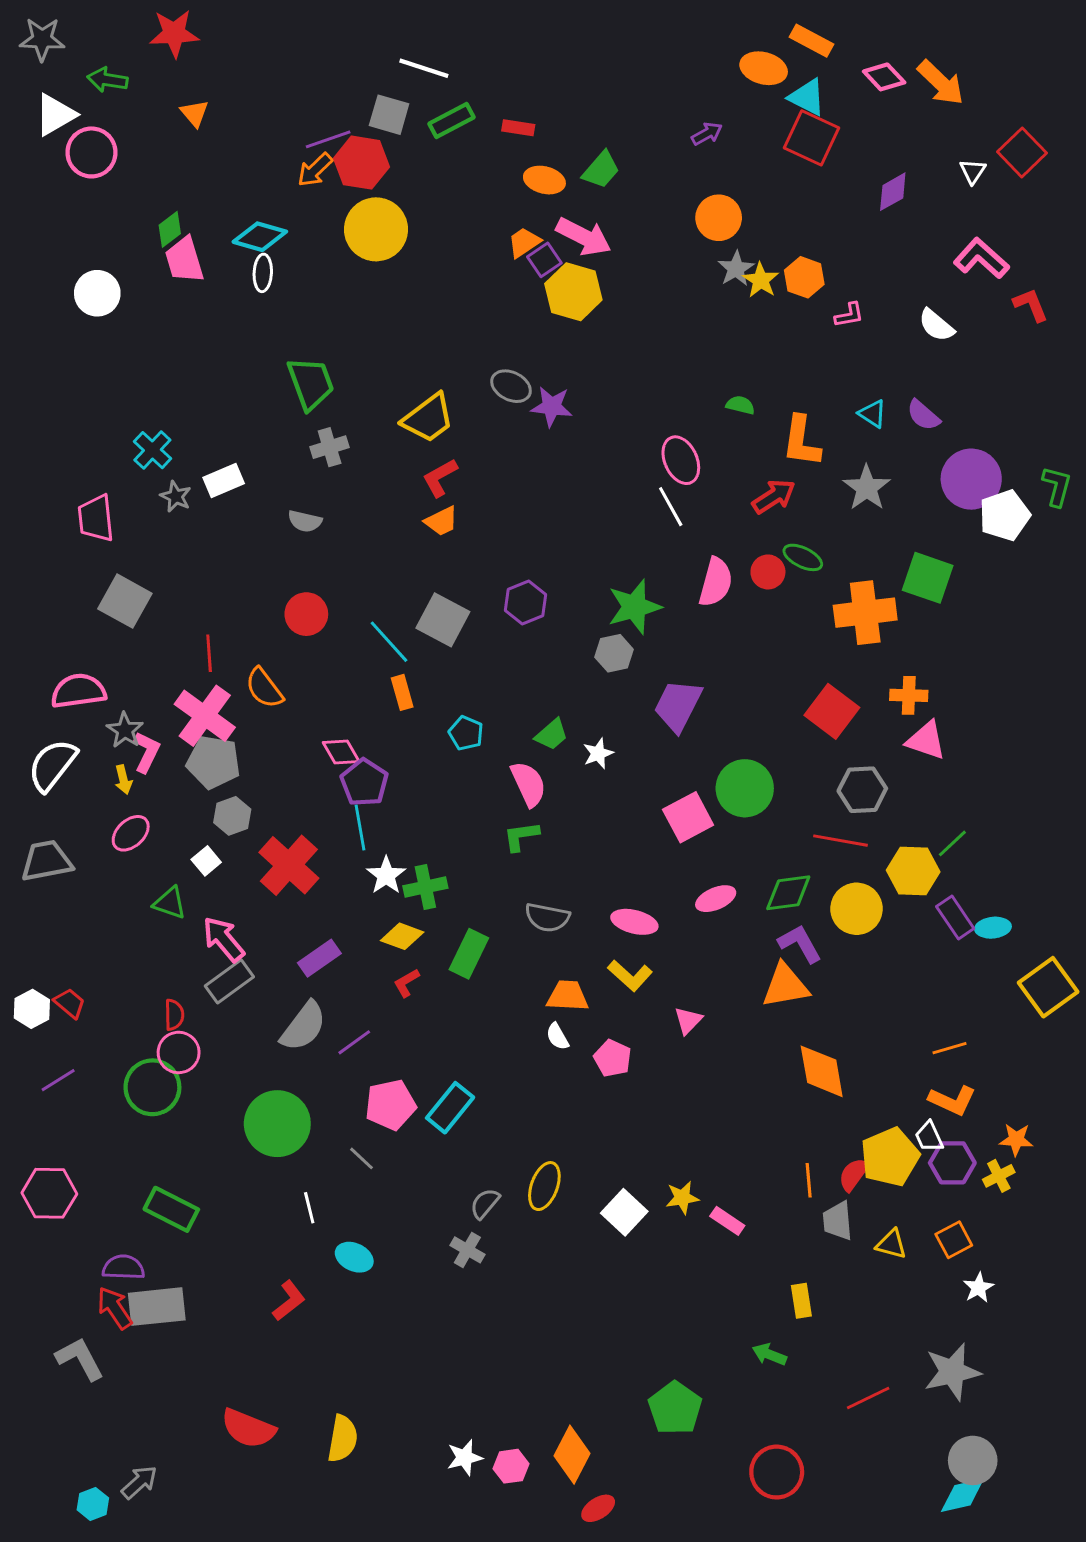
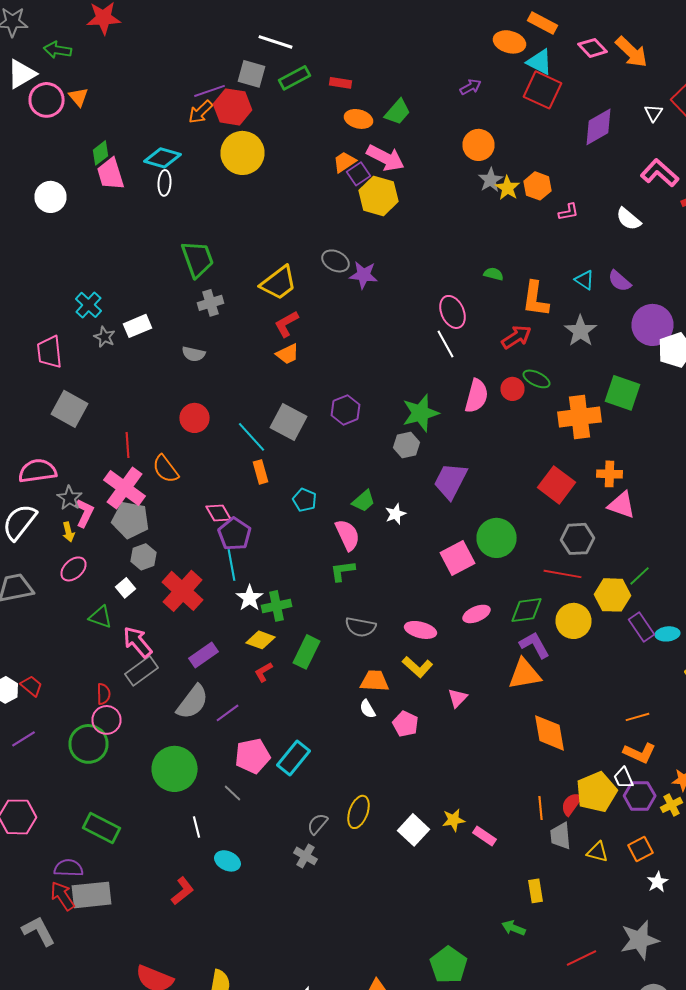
orange triangle: (195, 113) -> (78, 97), moved
purple diamond: (893, 192) -> (598, 127), size x1.4

